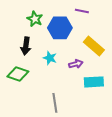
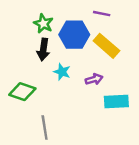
black arrow: (26, 46) -> (43, 50), moved
yellow rectangle: (94, 46) -> (106, 46), moved
gray line: (55, 103) -> (45, 128), moved

